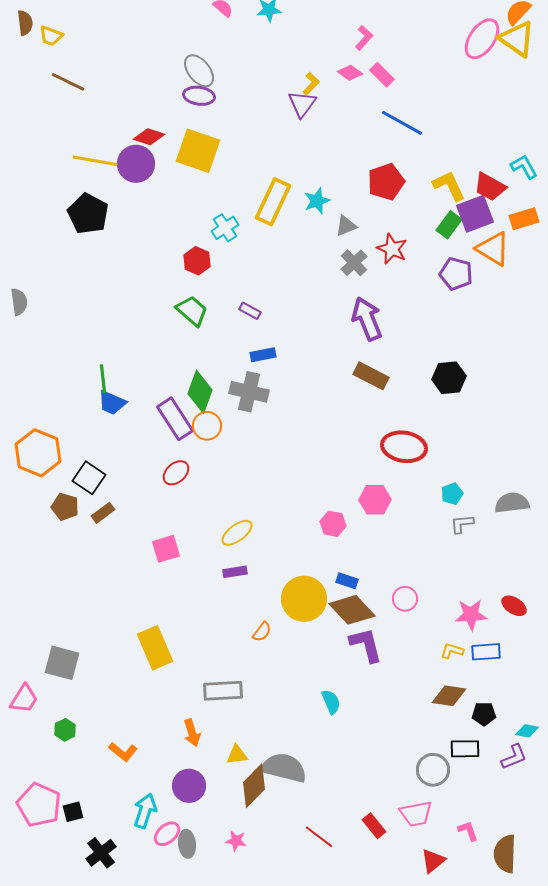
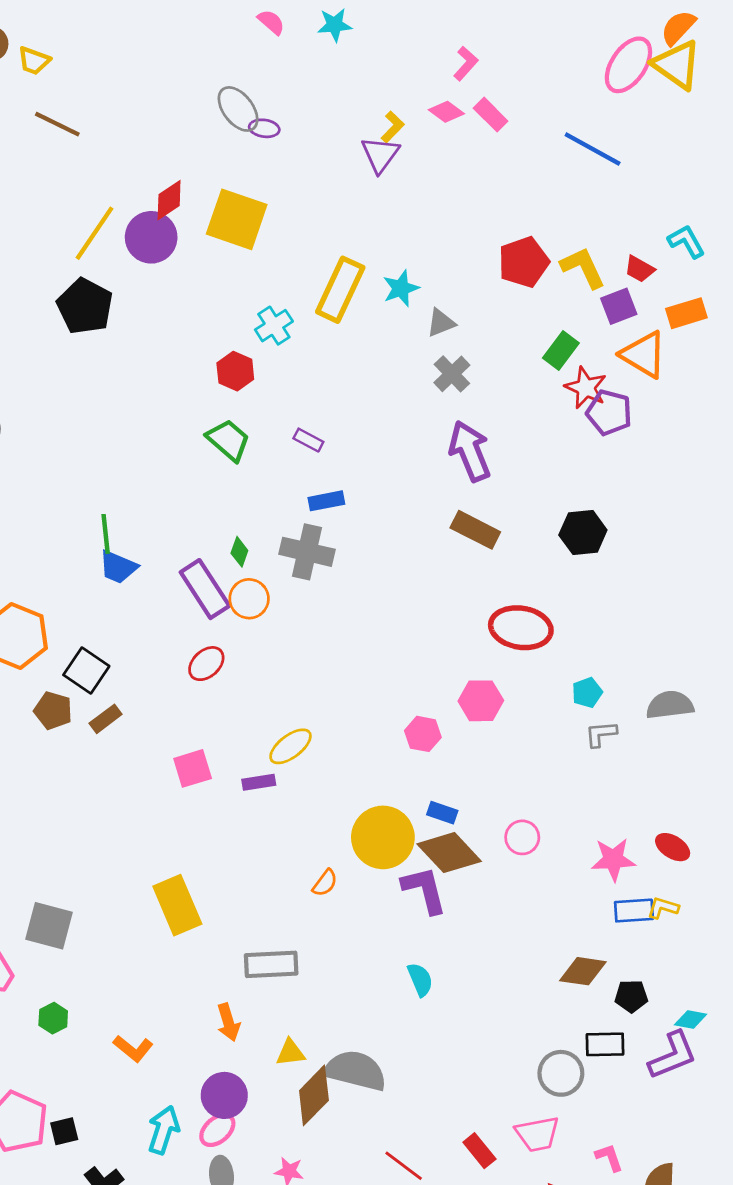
purple ellipse: (199, 96) -> (264, 128), moved, size x0.7
blue line: (402, 123) -> (593, 149), moved
red diamond: (149, 137) -> (169, 200), turned -52
yellow line: (95, 161) -> (95, 233), turned -66
red pentagon: (386, 182) -> (524, 262), moved
red trapezoid: (490, 187) -> (640, 269), size x0.7
purple square: (475, 214) -> (619, 306), size x0.7
green rectangle: (449, 225) -> (561, 350), moved
red star: (392, 249) -> (586, 388), moved
purple pentagon: (456, 274) -> (609, 413), moved
green diamond: (200, 392) -> (239, 552), size x0.5
purple rectangle: (235, 572) -> (259, 782), moved
purple L-shape: (366, 645) -> (424, 890), moved
yellow L-shape: (452, 651) -> (663, 908), moved
purple L-shape: (514, 757) -> (673, 1055), size x1.4
pink ellipse: (167, 834) -> (217, 1130), moved

